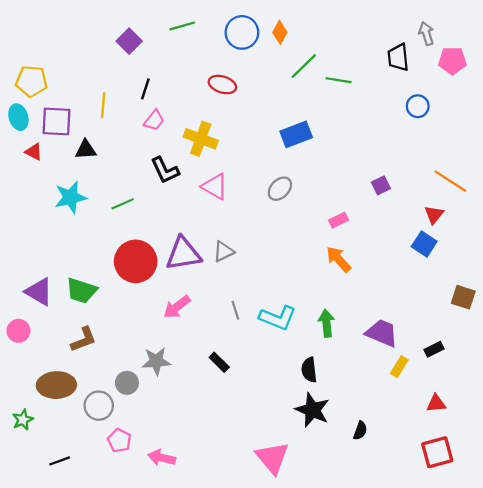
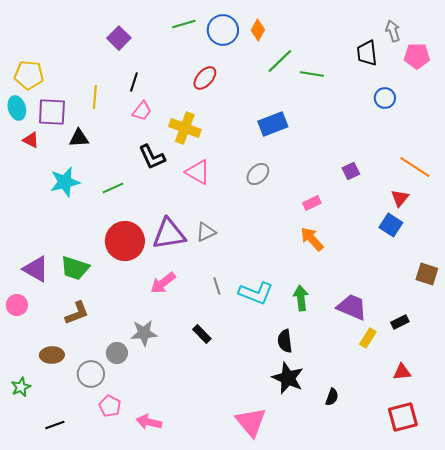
green line: (182, 26) -> (184, 24), moved
red ellipse: (222, 85) -> (205, 78), turned -65
brown ellipse: (56, 385) -> (52, 355), size x0.7

